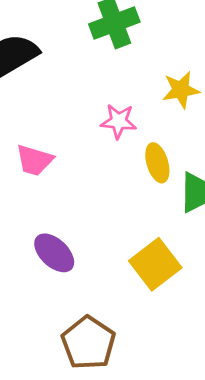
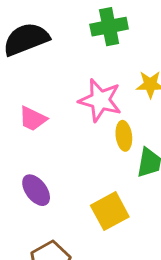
pink star: (119, 121) -> (100, 100), size x1.6

